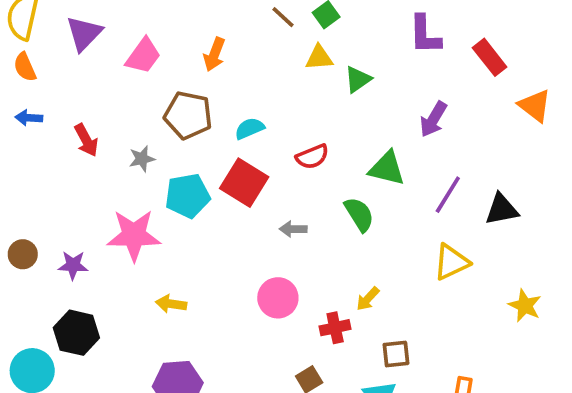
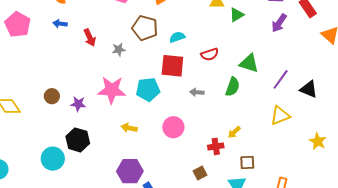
purple arrow: (433, 119) -> (279, 23), moved
red square: (244, 183) -> (172, 66), turned -30
cyan pentagon: (187, 196) -> (148, 90), moved
black triangle: (502, 209) -> (309, 89), turned 30
green semicircle: (359, 214) -> (233, 87), turned 48
pink circle: (278, 298) -> (173, 127), moved

